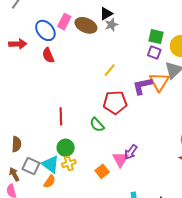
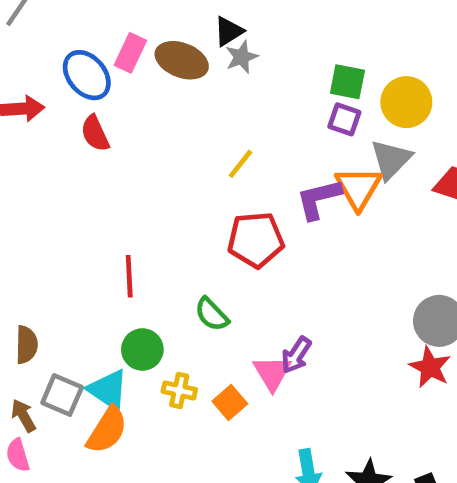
green semicircle: (97, 125) -> (212, 314), moved
yellow cross: (69, 163) -> (179, 390), moved, turned 32
orange semicircle: (50, 181) -> (107, 430), size x1.5

